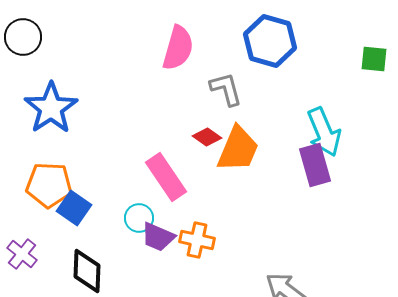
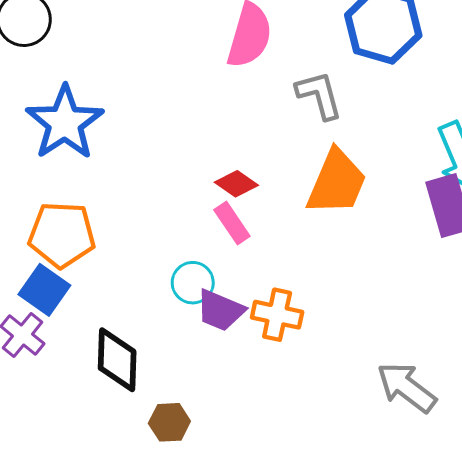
red diamond: (207, 137) -> (236, 184), moved
pink rectangle: (166, 177) -> (232, 223), size x0.6
blue square: (74, 208) -> (44, 290), moved

